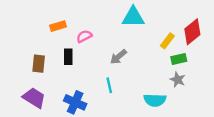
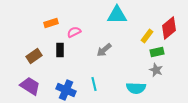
brown rectangle: (39, 64) -> (34, 56), turned 49
cyan line: (109, 85) -> (94, 84), moved

